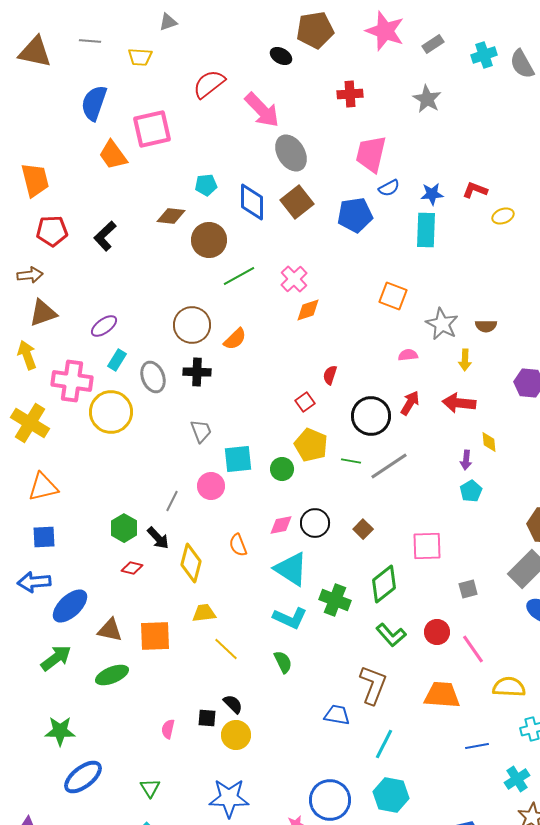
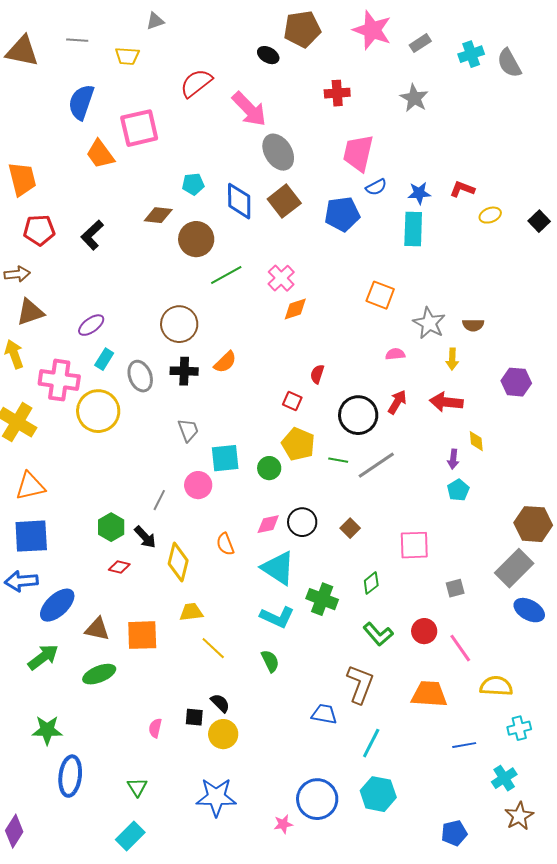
orange semicircle: (235, 339) -> (225, 362), moved
red square: (305, 402) -> (292, 401), turned -30
blue square: (44, 537) -> (31, 536), size x1.5
green diamond: (384, 584) -> (371, 583), size x0.6
blue ellipse: (83, 777) -> (70, 776), turned -45

